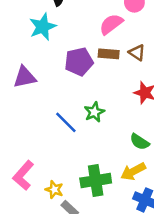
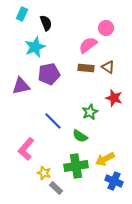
purple pentagon: (79, 62) -> (49, 74), moved
green star: (94, 112) -> (90, 112), moved
green semicircle: (140, 142) -> (80, 136), moved
pink L-shape: (23, 175) -> (26, 149), moved

